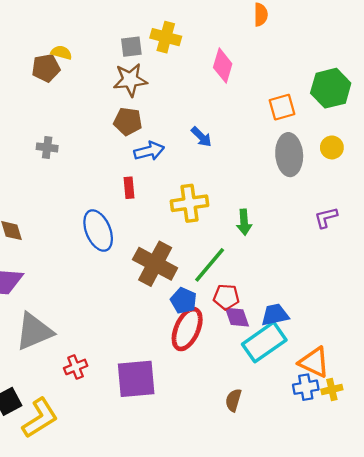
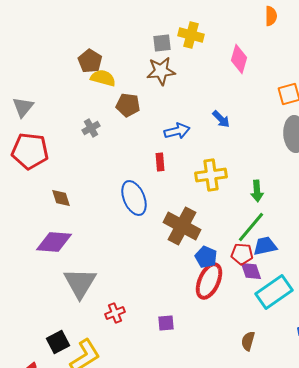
yellow semicircle: (61, 53) -> (103, 78), moved, size x1.4
brown pentagon: (46, 68) -> (90, 61), turned -30
brown pentagon: (128, 121) -> (128, 105), moved
gray cross: (47, 147) -> (91, 128), turned -36
green line: (210, 265) -> (251, 227), moved
blue trapezoid: (275, 315) -> (265, 246), moved
gray triangle: (34, 331) -> (80, 283), turned -36
purple square: (136, 379) -> (166, 323), size x0.5

